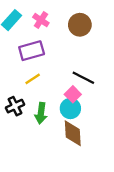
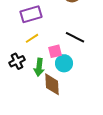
pink square: (73, 94) -> (55, 51), moved, turned 32
brown diamond: (73, 133) -> (52, 84), moved

